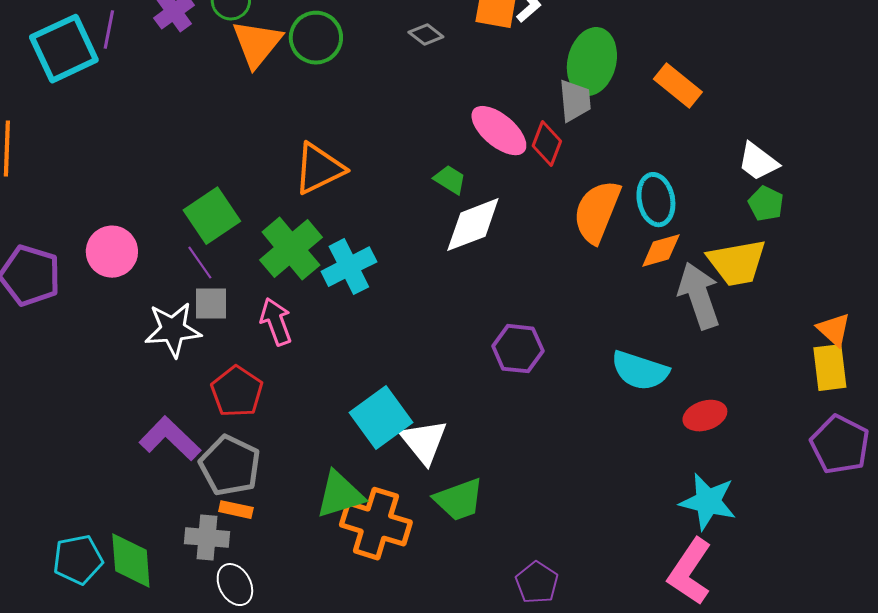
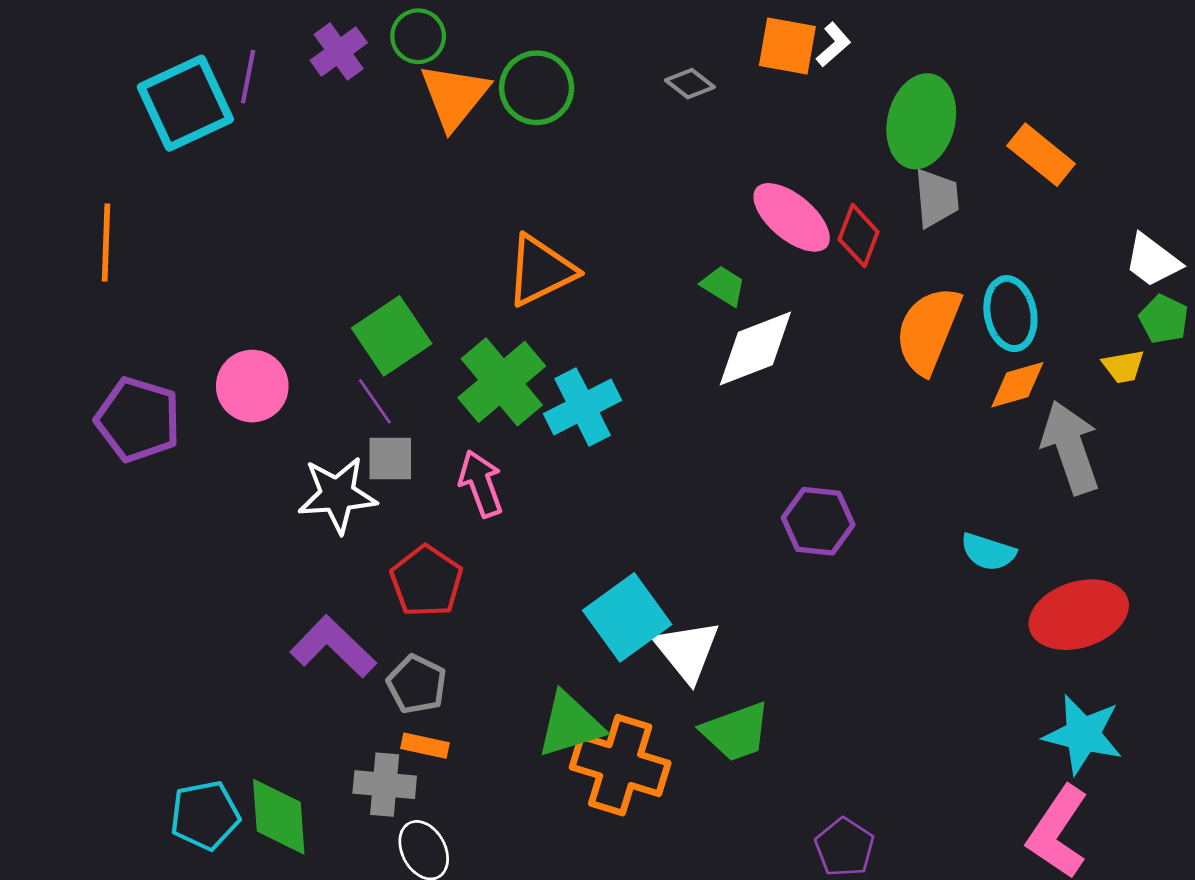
gray trapezoid: (575, 101) -> (937, 198), moved
yellow trapezoid: (737, 263) -> (1123, 367), moved, size x0.5
cyan semicircle: (640, 371) -> (988, 552), size x0.7
red ellipse: (705, 416) -> (1079, 615), size x1.6
gray pentagon: (230, 466) -> (417, 684), size x0.7

